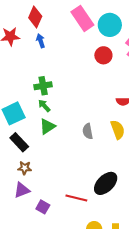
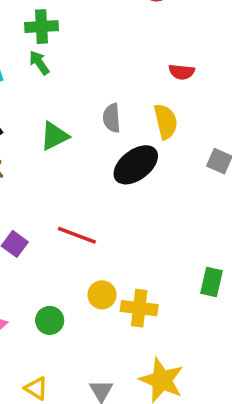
green triangle: (47, 127) -> (54, 136), moved
black ellipse: (106, 183) -> (136, 165), moved

